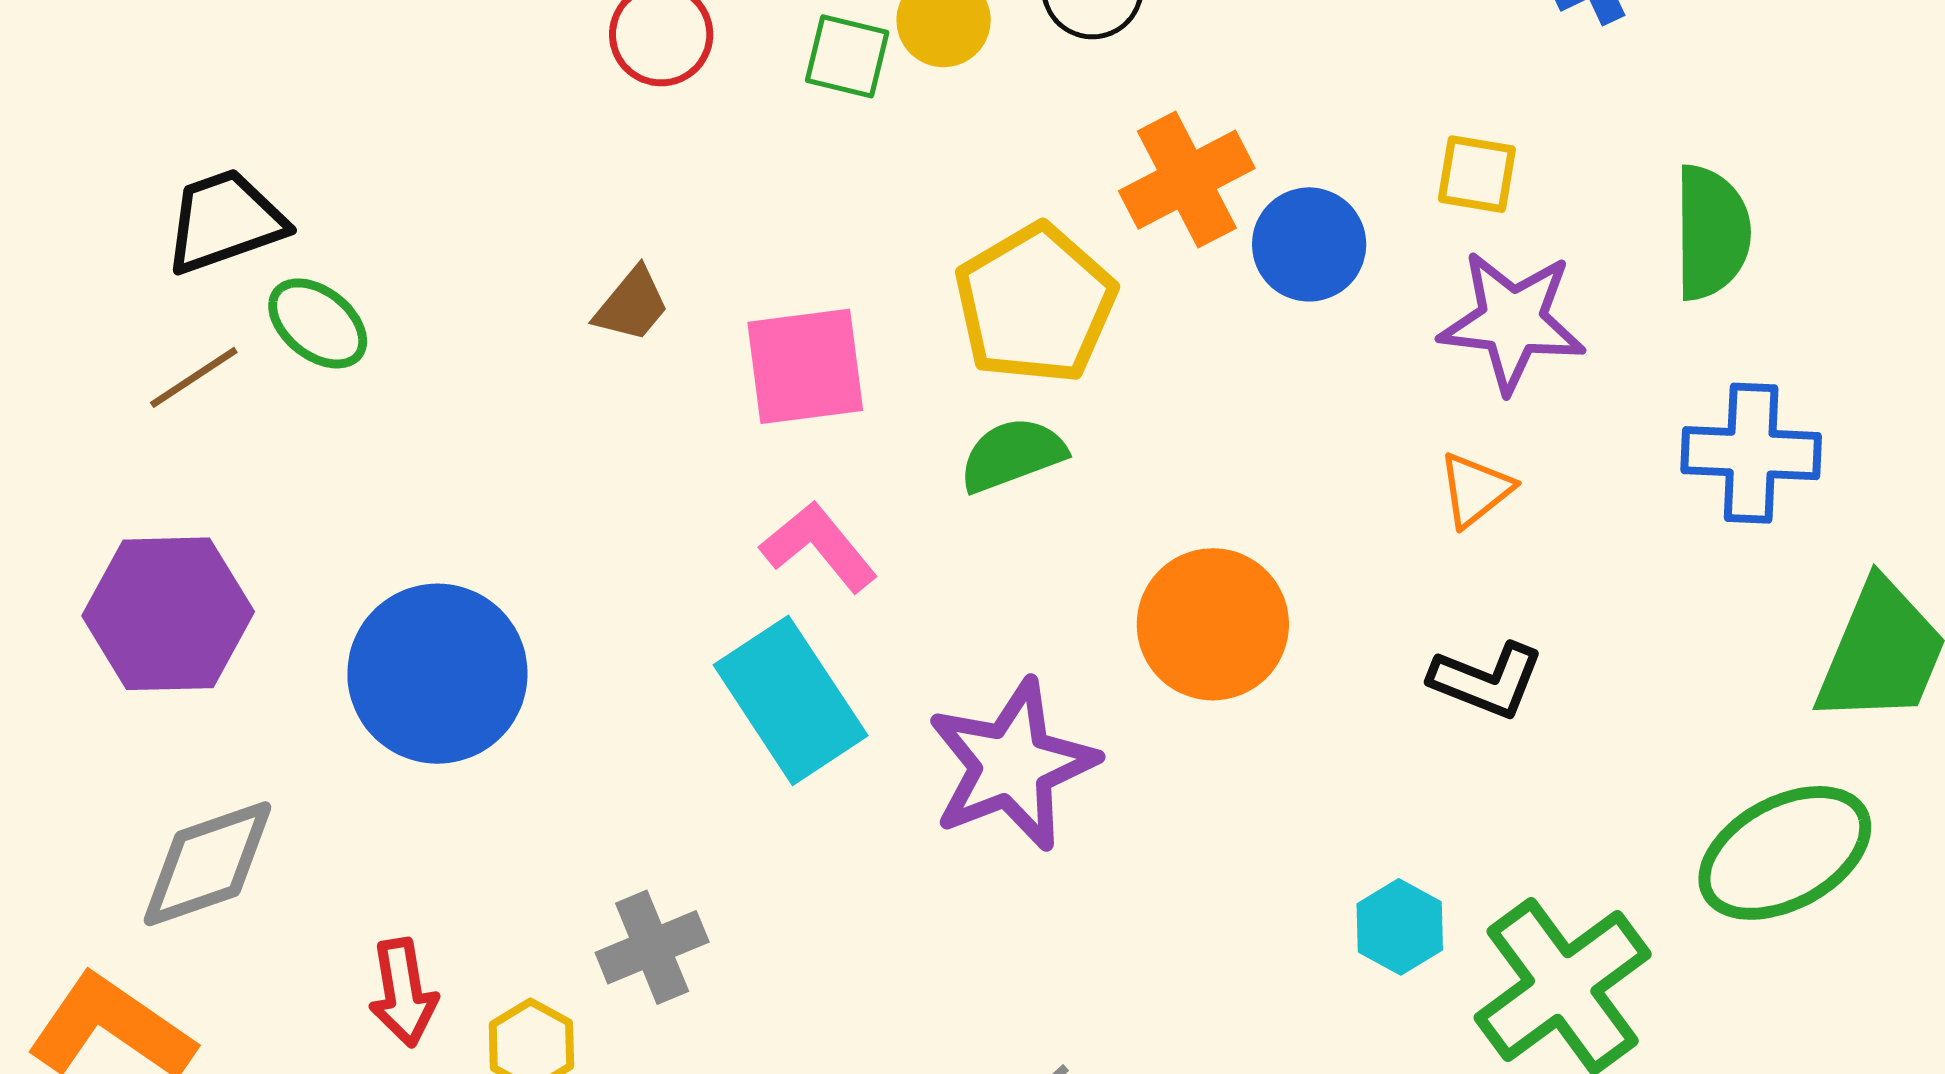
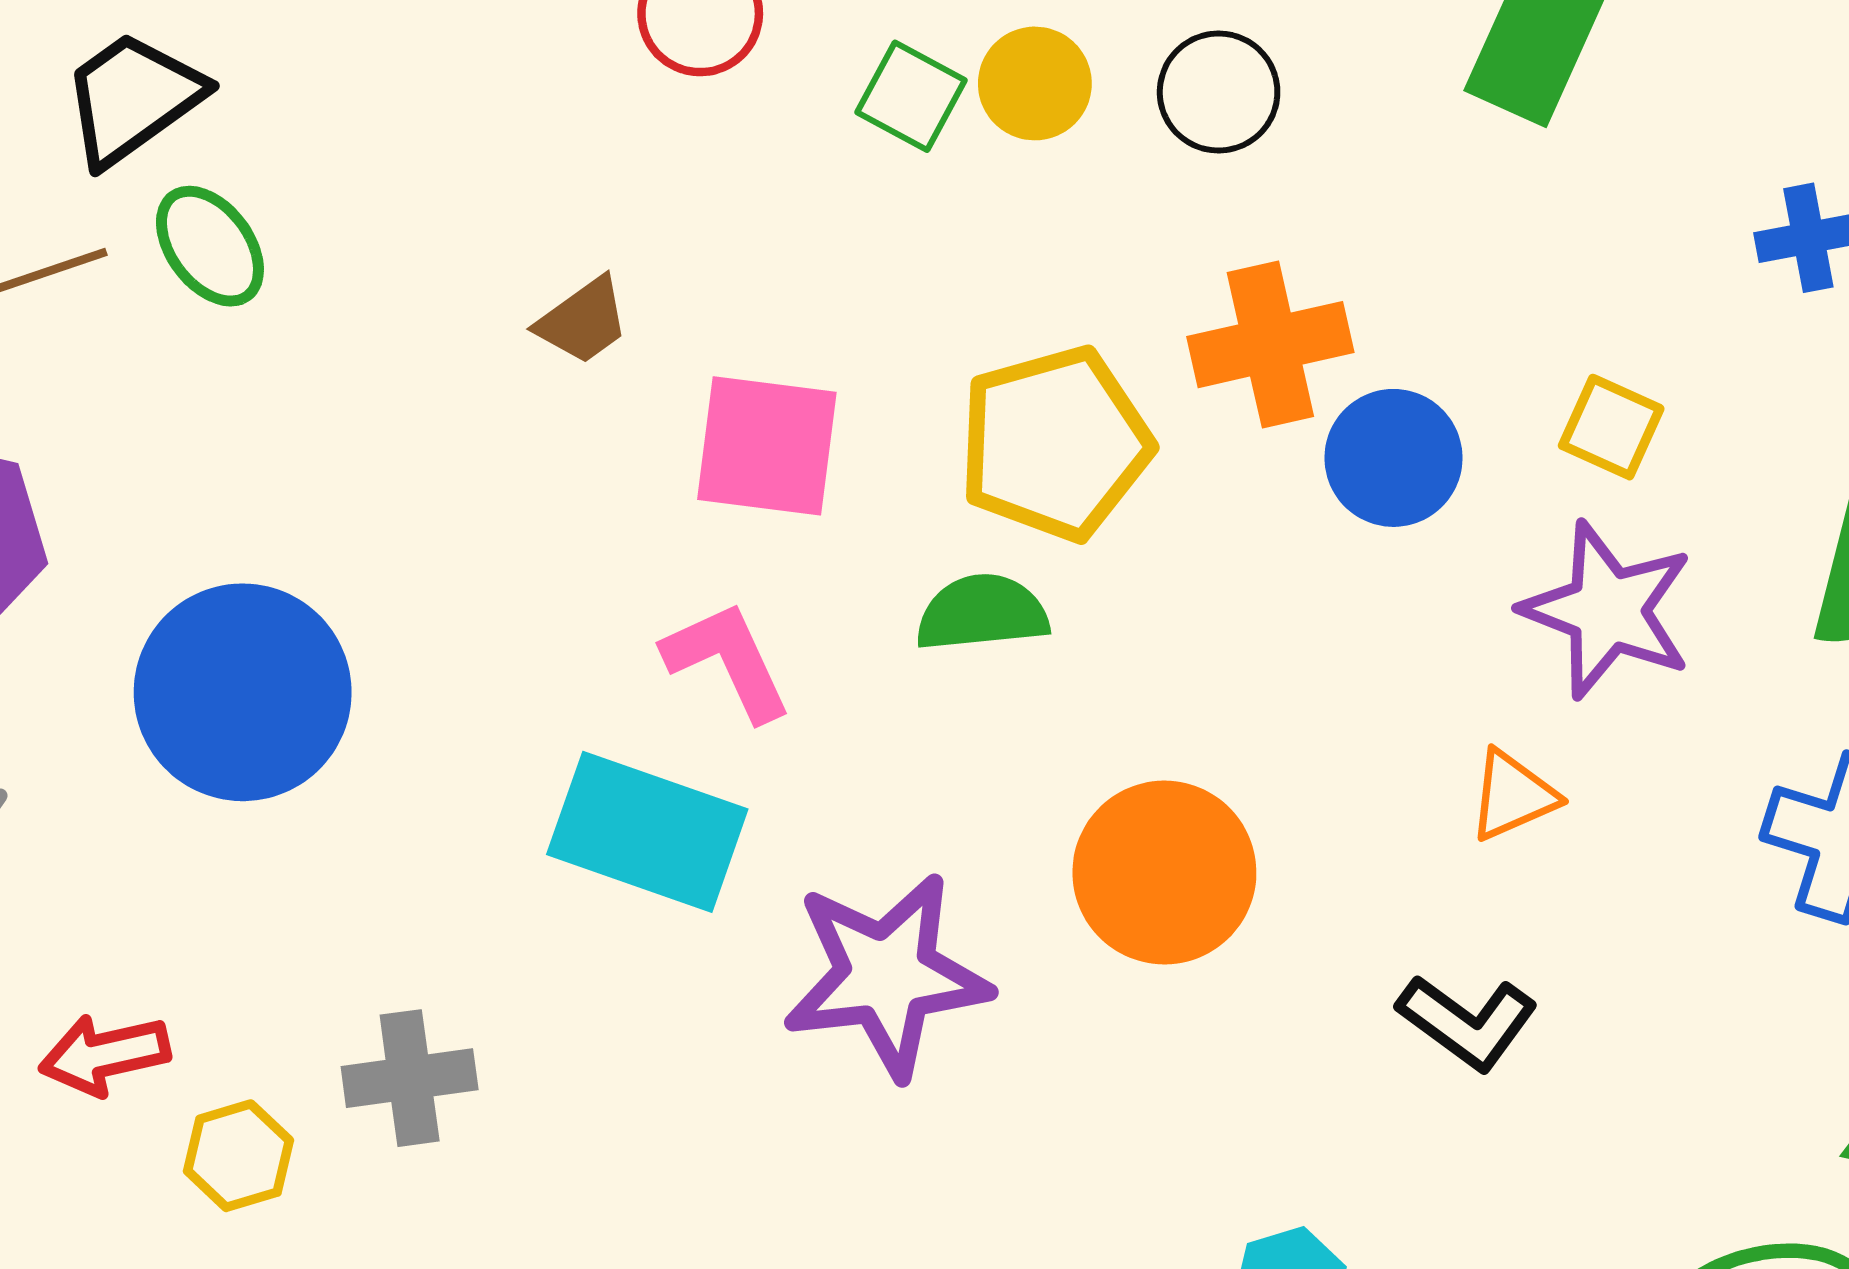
black trapezoid: (225, 221) -> (133, 98), turned -31
cyan rectangle: (791, 700) -> (647, 832), turned -52
red arrow: (403, 992) -> (105, 1055), turned 72

